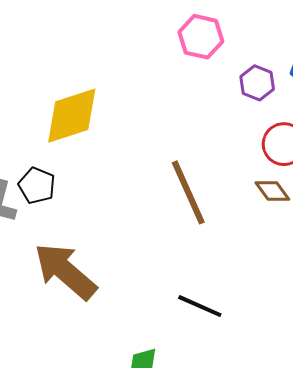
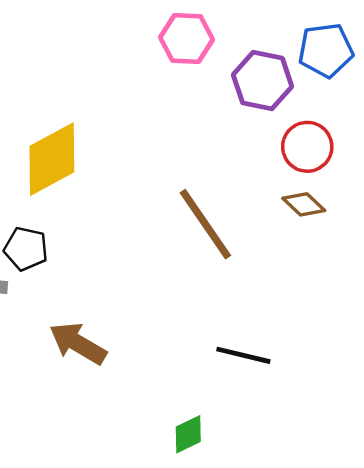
purple hexagon: (257, 83) -> (262, 81), size x1.4
brown arrow: (65, 271) -> (78, 343), size x0.7

